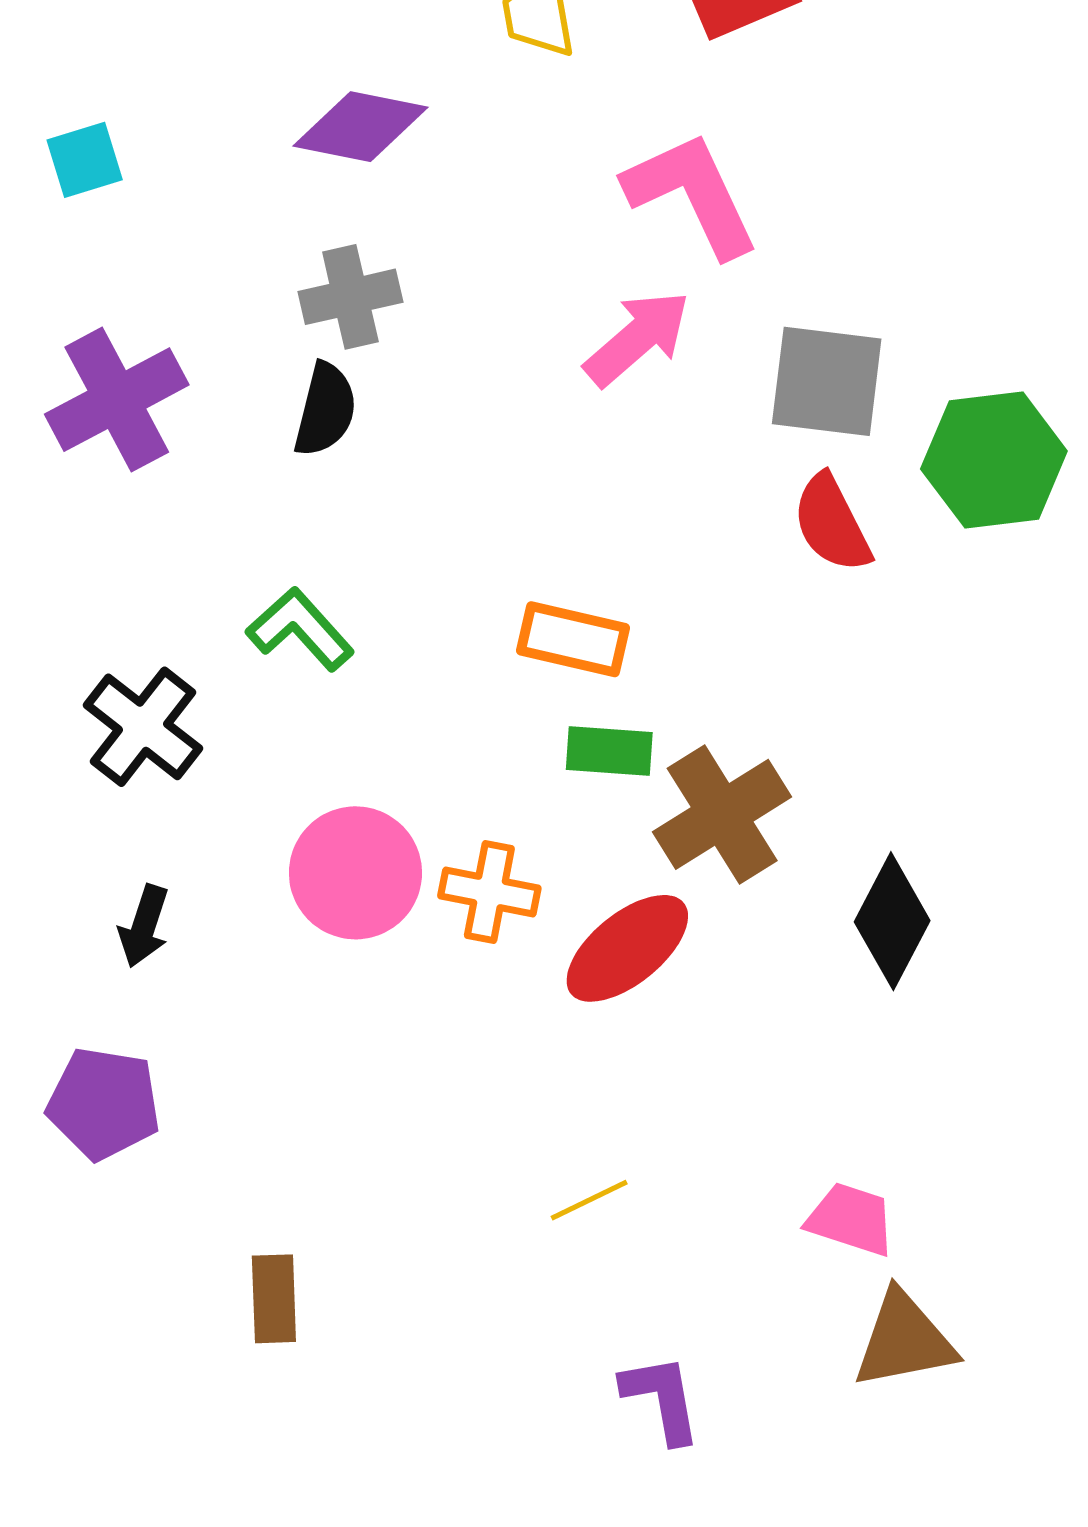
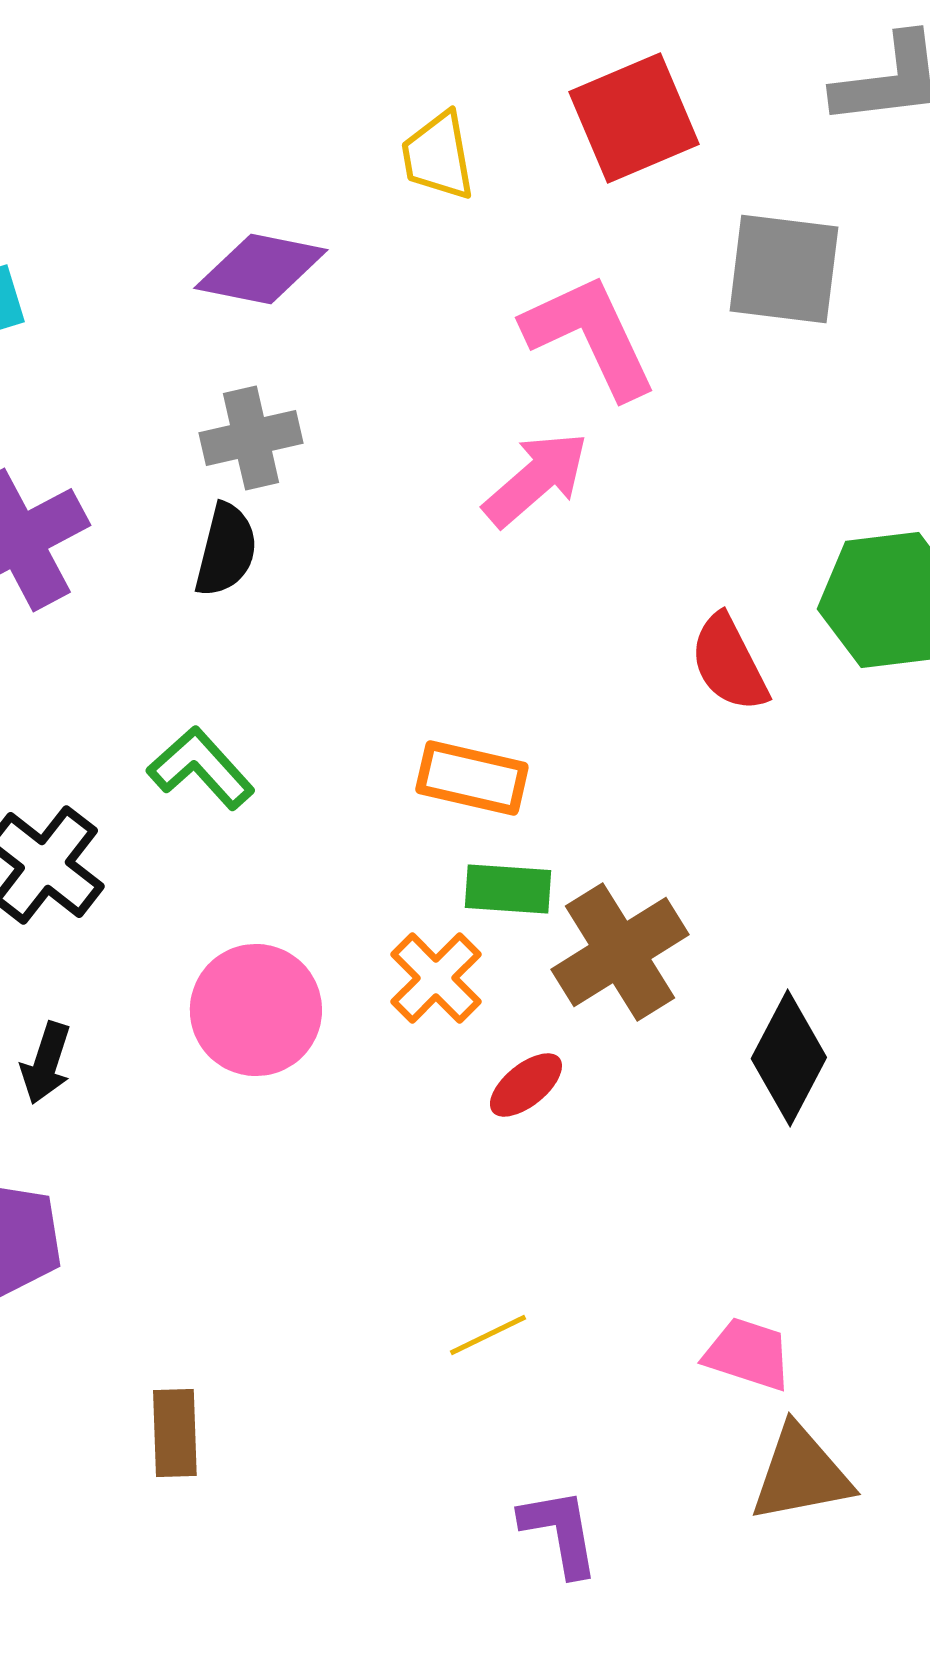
gray square: (827, 381) -> (784, 269), moved
orange cross: (489, 892) -> (436, 978), moved, turned 34
red ellipse: (627, 948) -> (526, 1085), size x0.6

